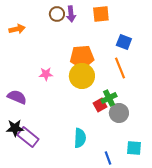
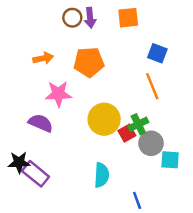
orange arrow: (17, 29) -> (43, 58), moved
orange pentagon: (82, 57) -> (89, 62), moved
pink star: (46, 74) -> (58, 94), size x1.5
yellow circle: (82, 76) -> (104, 119), moved
purple semicircle: (17, 97) -> (41, 123), moved
cyan square: (134, 148) -> (170, 160), moved

